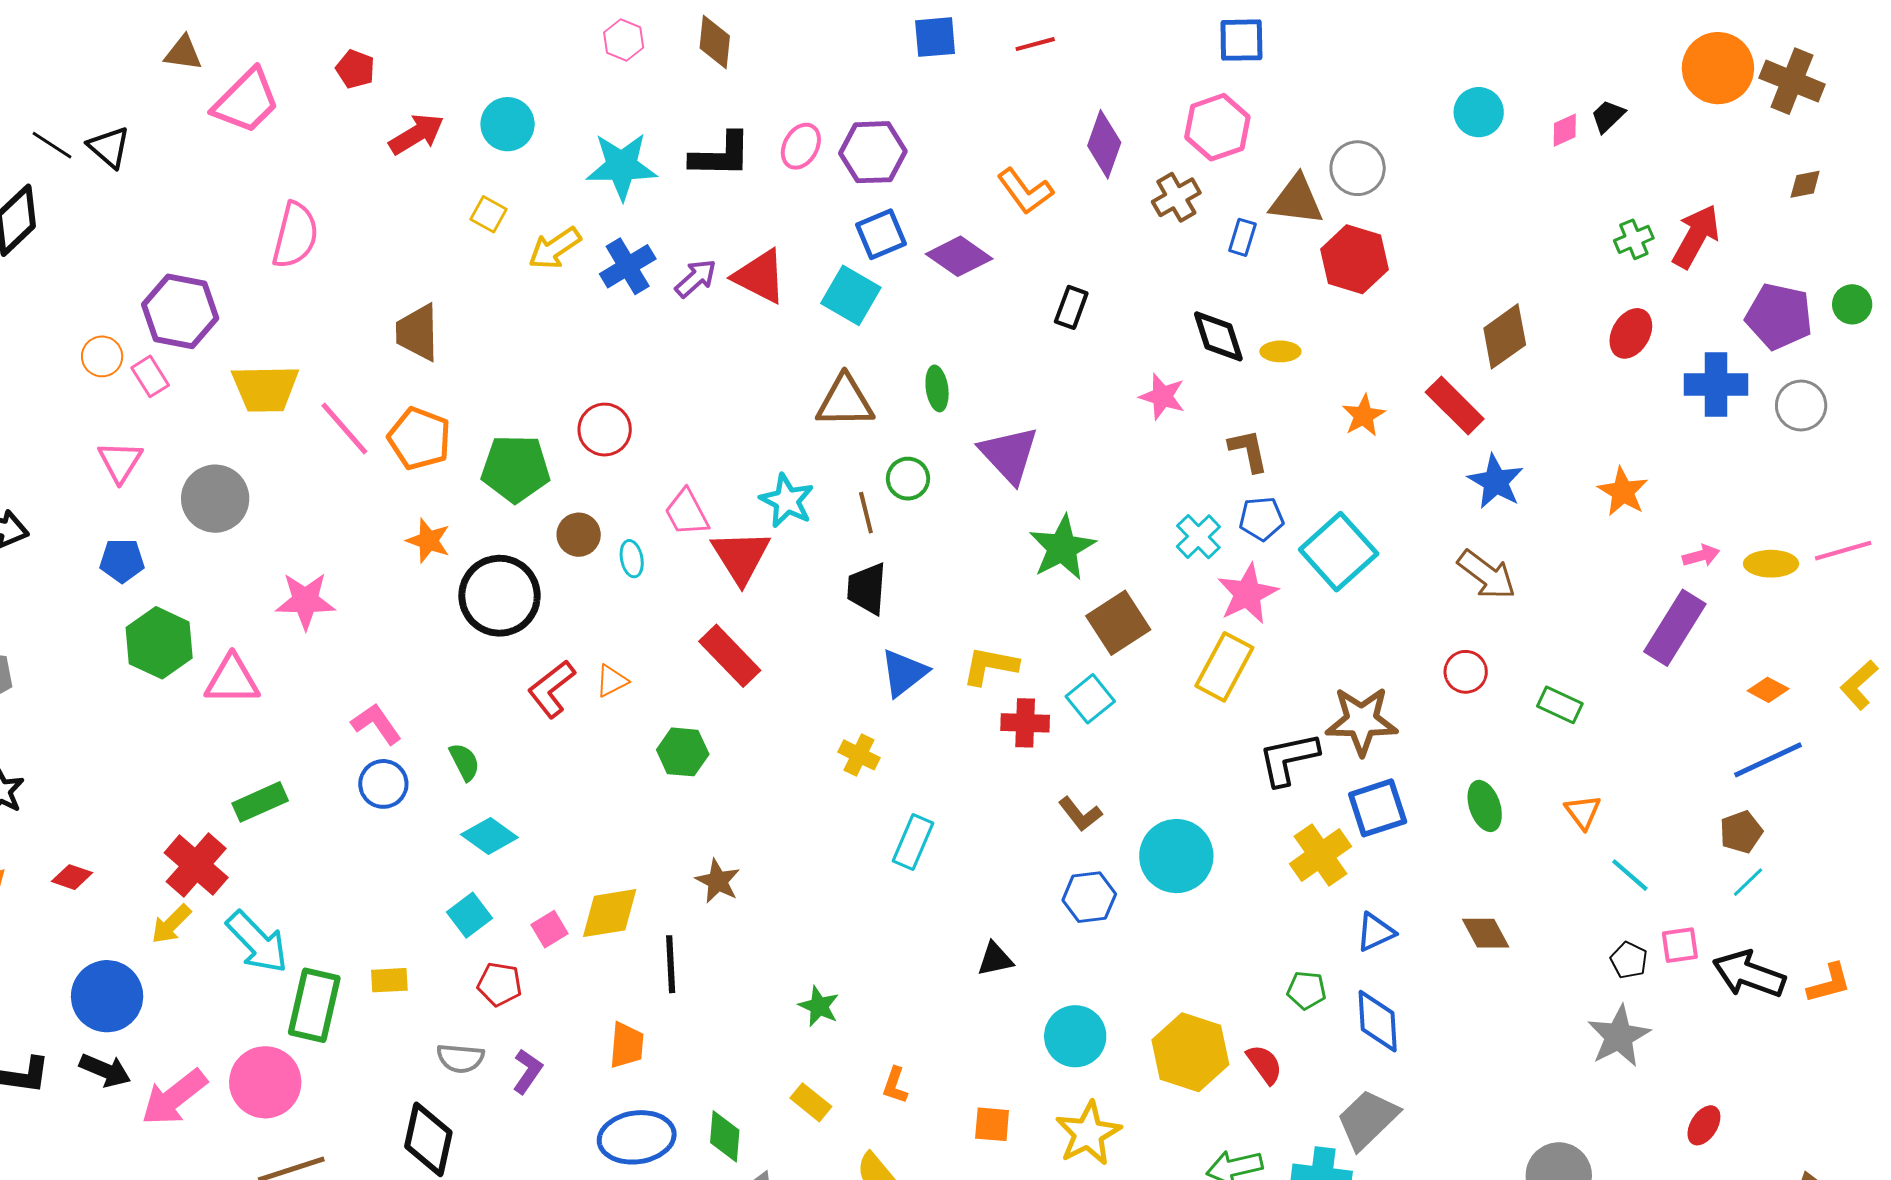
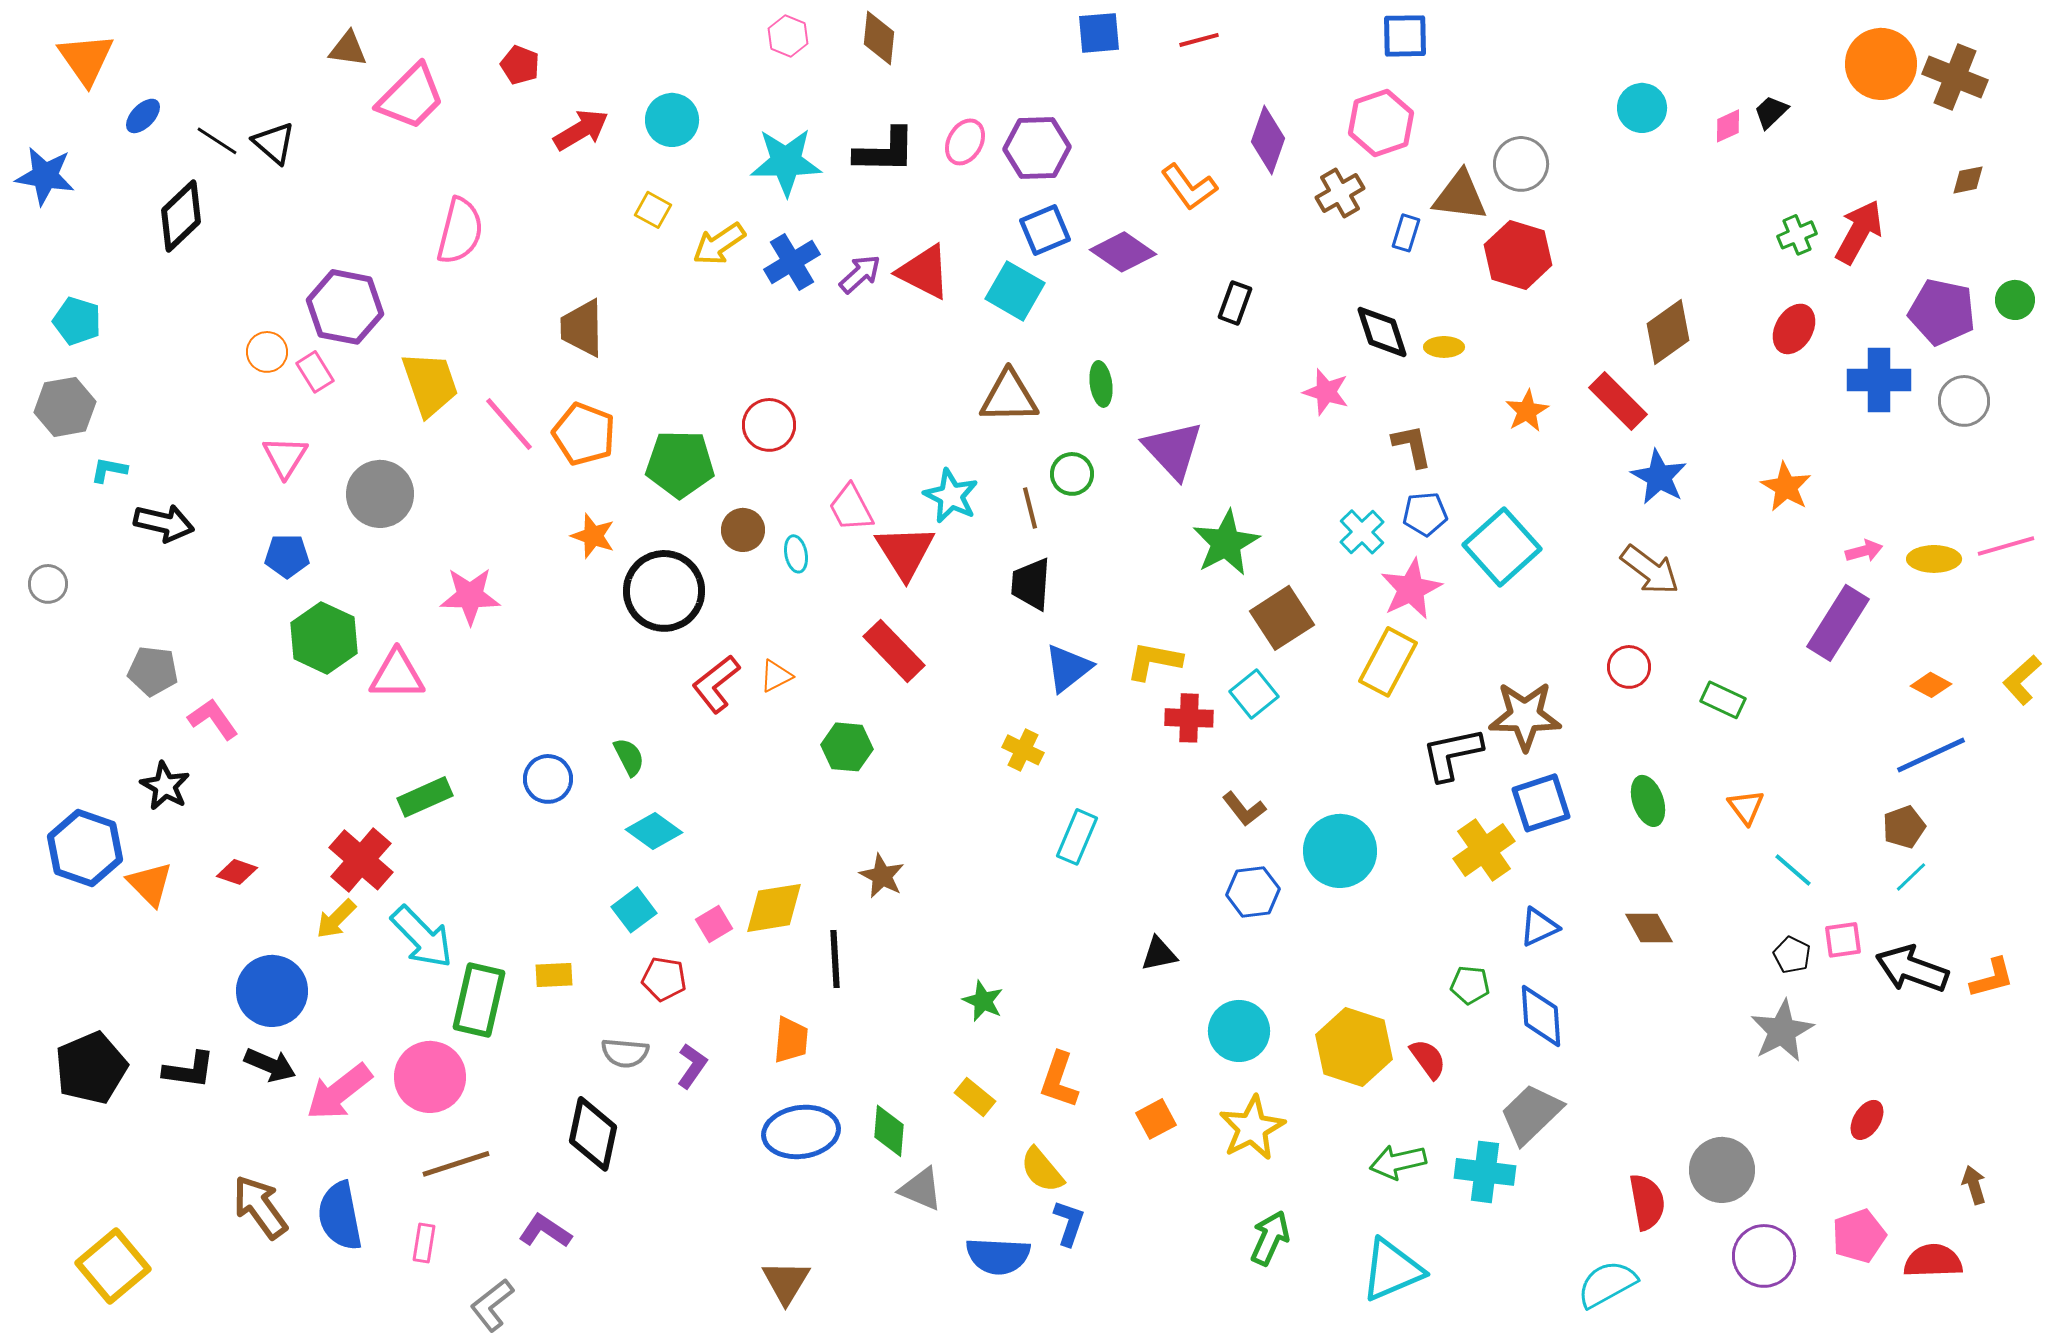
yellow trapezoid: (265, 388) -> (430, 384), turned -108
pink L-shape: (376, 724) -> (213, 719), moved
orange L-shape: (895, 1085) -> (1059, 1080), size x1.5
orange square: (992, 1124) -> (1156, 1119), turned -33

